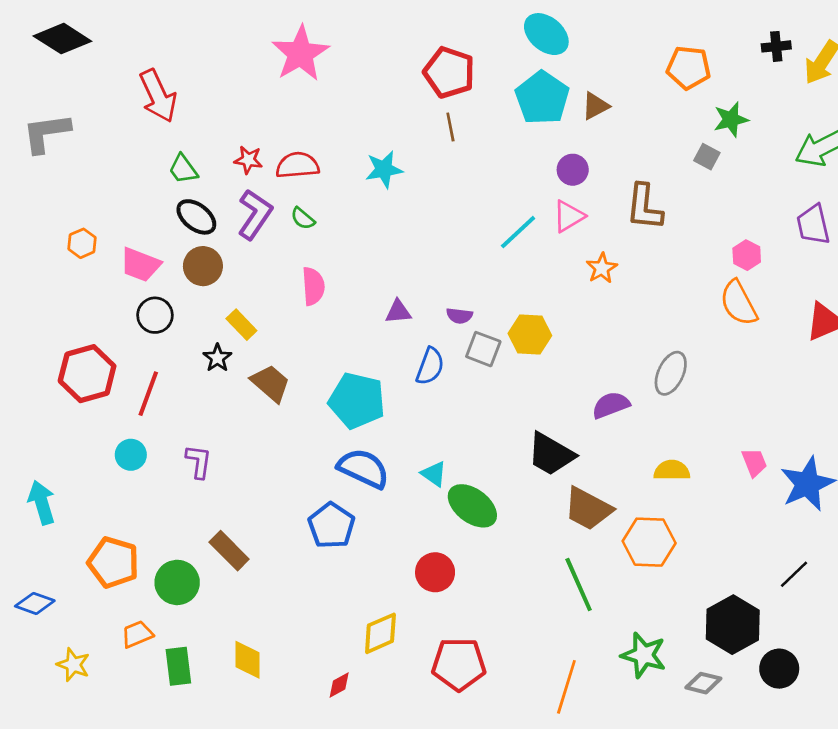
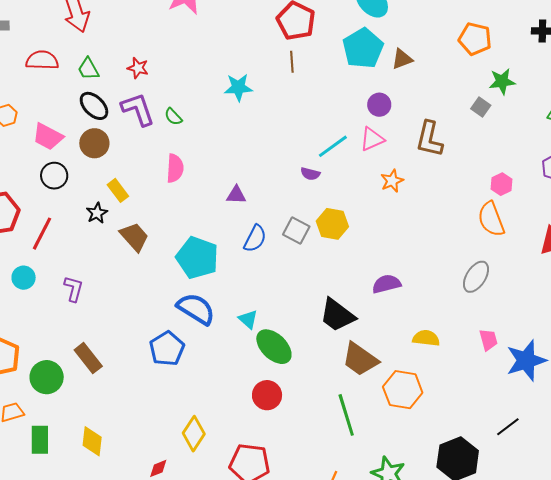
red semicircle: (297, 165) -> (42, 60), moved
purple L-shape: (255, 214) -> (138, 109), turned -60
purple semicircle: (459, 316) -> (310, 174), moved
gray ellipse: (671, 373) -> (476, 277), moved
red circle: (435, 572) -> (267, 395), moved
yellow diamond: (380, 633) -> (194, 434), turned -40

